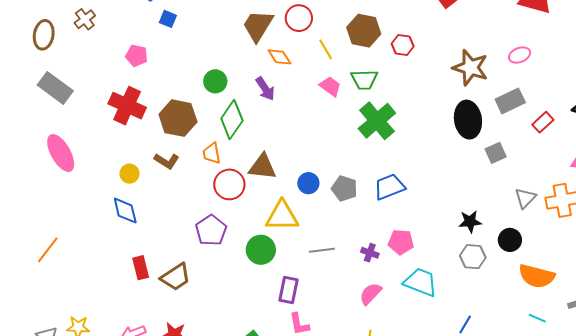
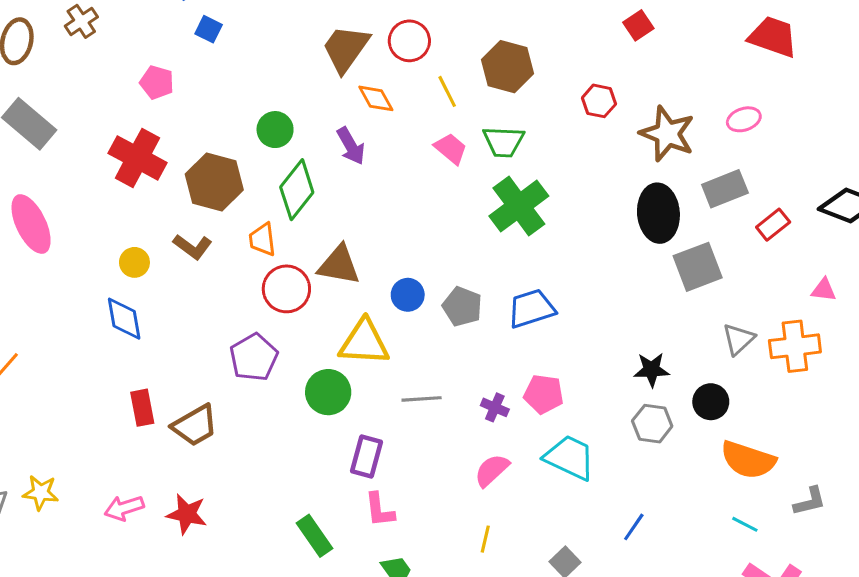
red hexagon: (403, 45) -> (599, 101), moved
gray square: (496, 153) -> (698, 267), size x1.5

